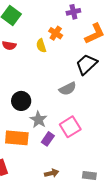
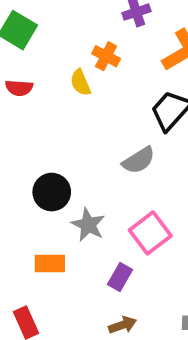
orange rectangle: (17, 138) -> (50, 263), size x0.7
purple rectangle: (48, 139) -> (120, 277), moved

